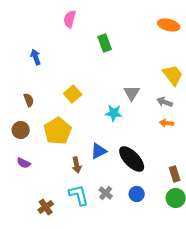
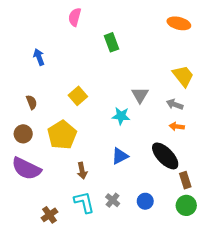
blue triangle: (99, 151) -> (120, 156), moved
black ellipse: (132, 159) -> (165, 156), moved
purple semicircle: (24, 163) -> (26, 169), size x2.0

